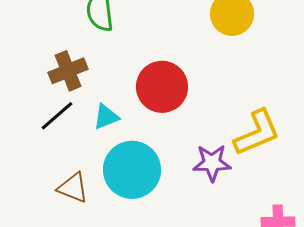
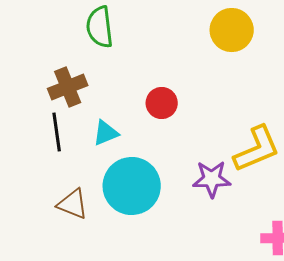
red circle: (162, 87) -> (162, 103), size x0.6
black line: (57, 116) -> (57, 132), turned -57

